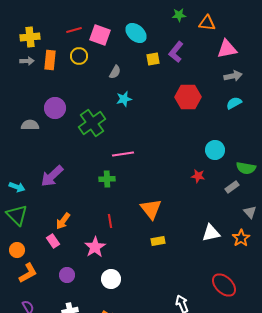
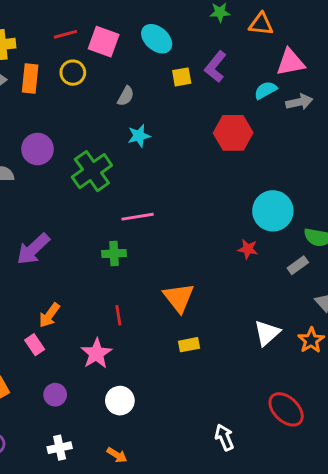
cyan semicircle: (234, 103) -> (265, 90), moved
cyan circle: (215, 150) -> (273, 211), size x1.4
white triangle: (211, 233) -> (267, 333), turned -30

